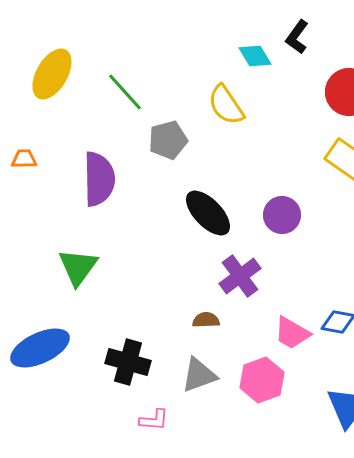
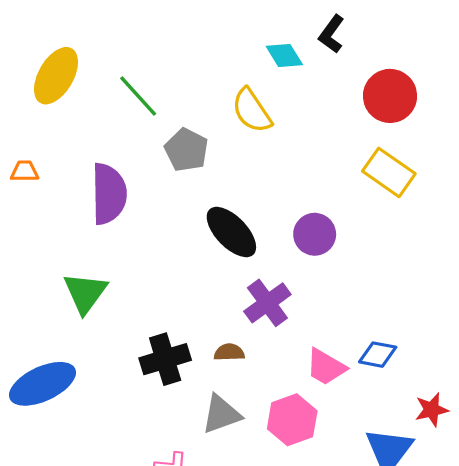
gray pentagon: (168, 140) -> (186, 150), turned -30
black cross: (128, 362) -> (165, 359), moved, turned -33

